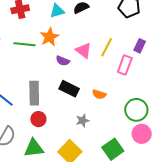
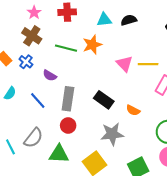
yellow line: (107, 47) -> (148, 64), turned 54
purple semicircle: (63, 61) -> (50, 75), moved
gray star: (82, 121) -> (112, 134), size x1.6

